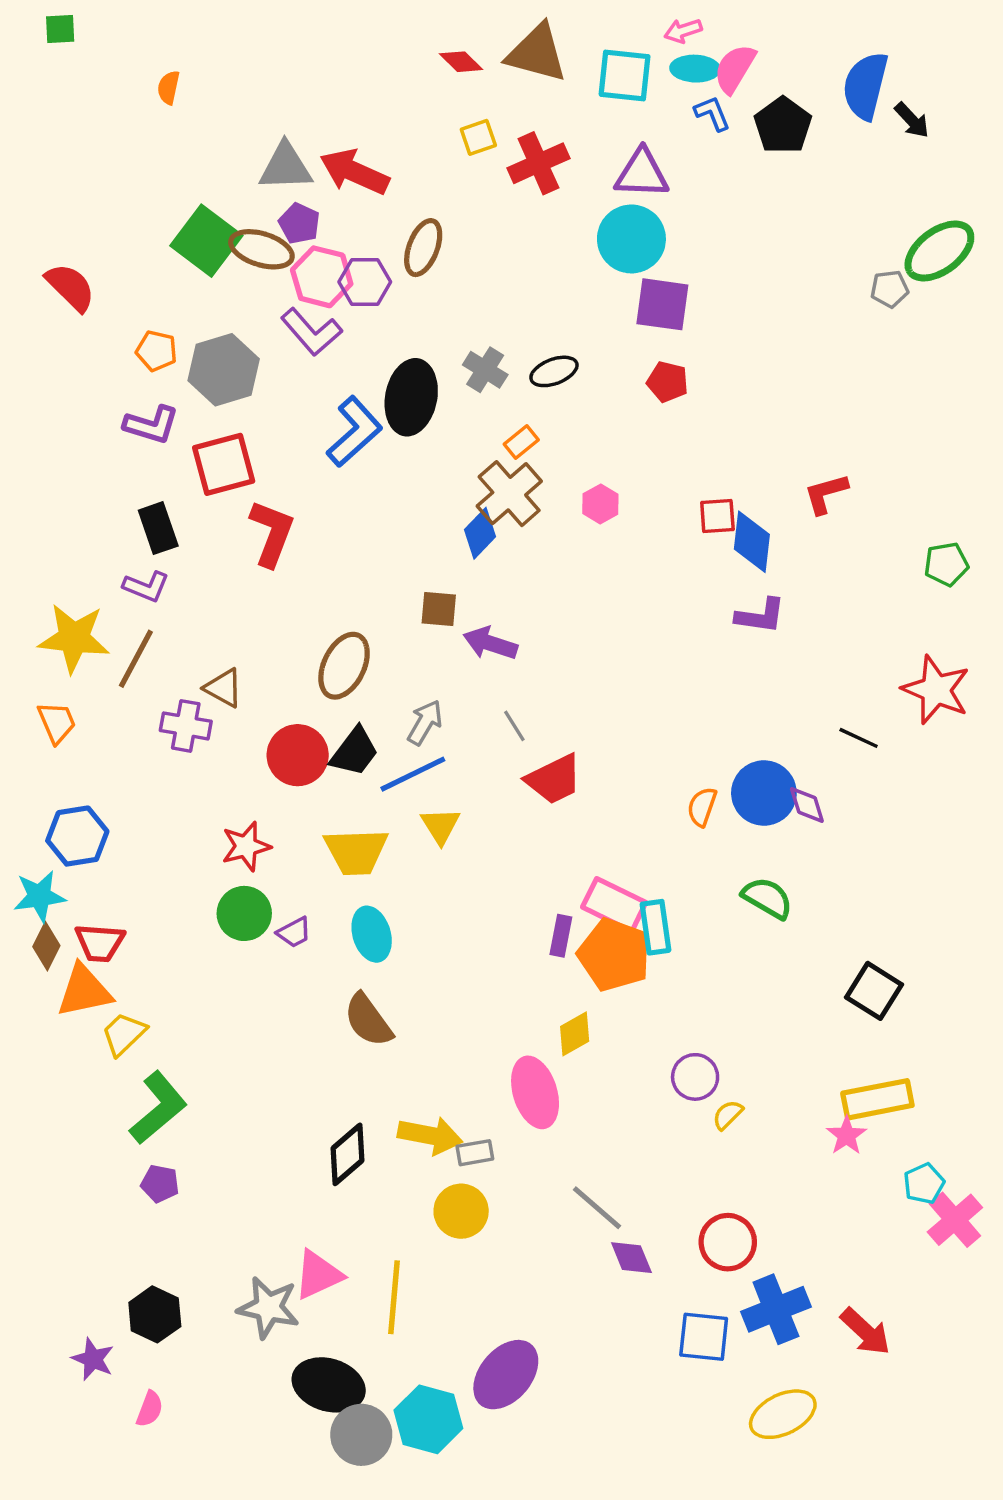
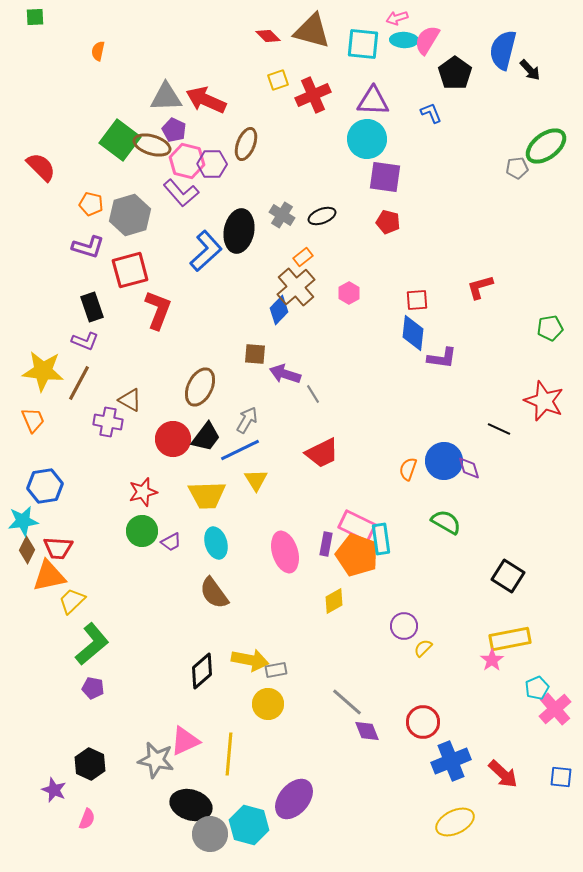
blue L-shape: (712, 113) -> (431, 113), moved
blue diamond: (752, 542) -> (413, 333), moved
gray line: (514, 726) -> (313, 394), moved
pink ellipse: (535, 1092) -> (285, 552), moved
blue square: (704, 1337) -> (561, 777), moved, size x0.7

